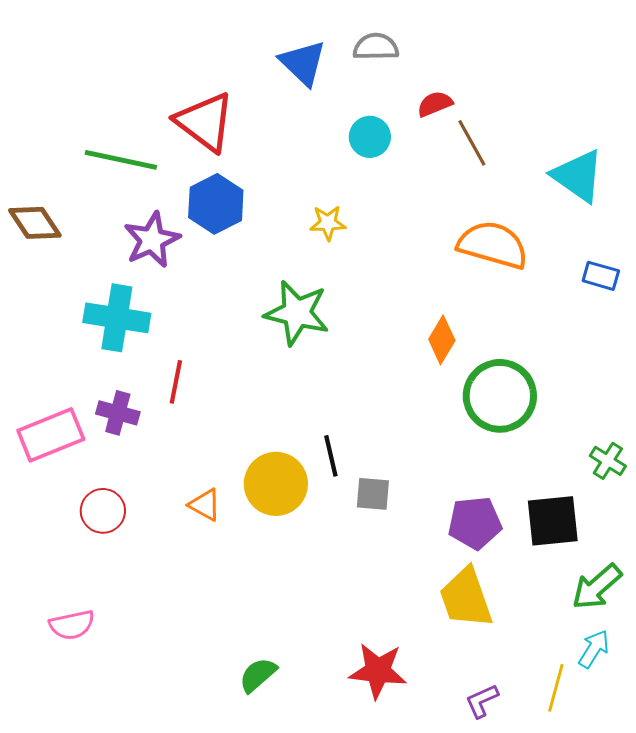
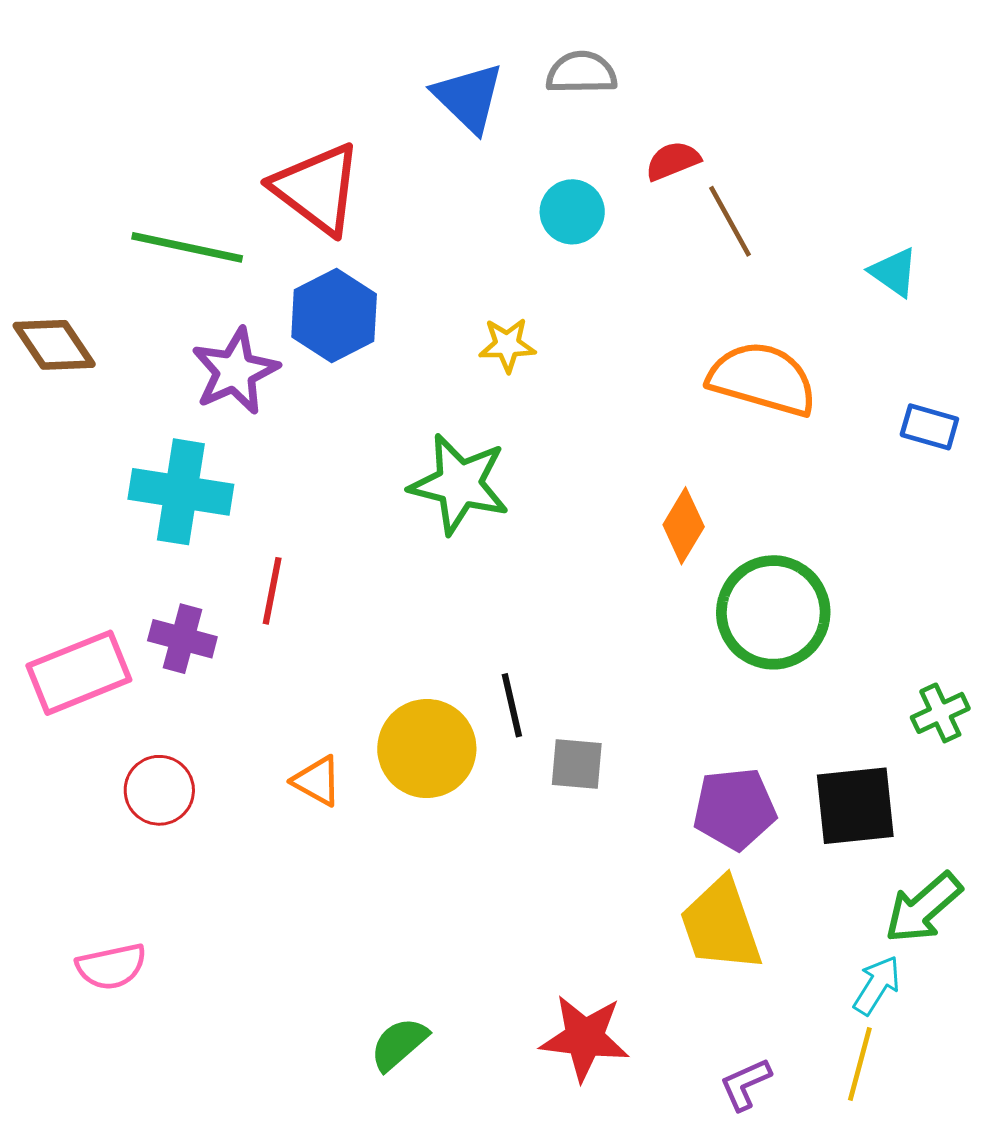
cyan triangle: (578, 176) -> (894, 272), size x0.6
green cross: (608, 461) -> (940, 713), turned 33
cyan arrow: (594, 649) -> (877, 985), moved

